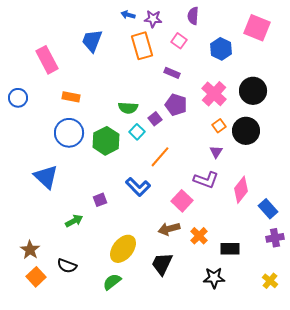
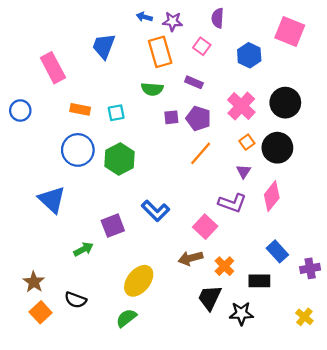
green semicircle: (128, 108) -> (152, 89), moved
purple square: (155, 119) -> (171, 117), moved, turned 32
cyan square: (137, 132) -> (116, 113), moved, turned 35
orange line: (160, 157) -> (201, 153), moved
pink diamond: (241, 190) -> (272, 196), moved
purple square: (100, 200) -> (113, 226), size x1.5
blue rectangle: (268, 209) -> (277, 251), moved
black trapezoid: (162, 264) -> (210, 298), moved

